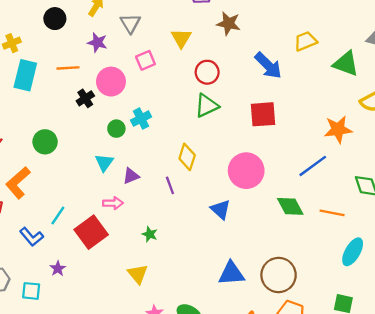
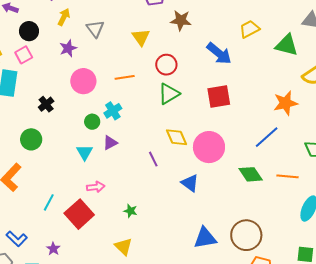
purple star: (97, 42) -> (68, 48), turned -30
pink square: (145, 60) -> (24, 55), moved
orange line: (68, 68) -> (125, 77), moved
black cross: (85, 98) -> (46, 104), moved
yellow diamond: (187, 157) -> (176, 137), moved, turned -35
purple triangle: (131, 176) -> (110, 143), moved
purple line: (170, 185) -> (153, 159), moved
blue L-shape: (31, 237) -> (17, 239), moved

